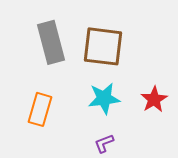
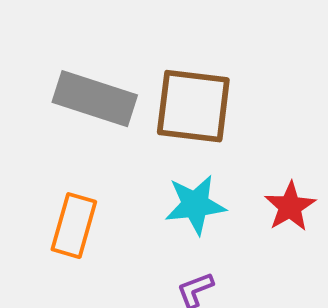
gray rectangle: (51, 42) -> (95, 99), turned -57

